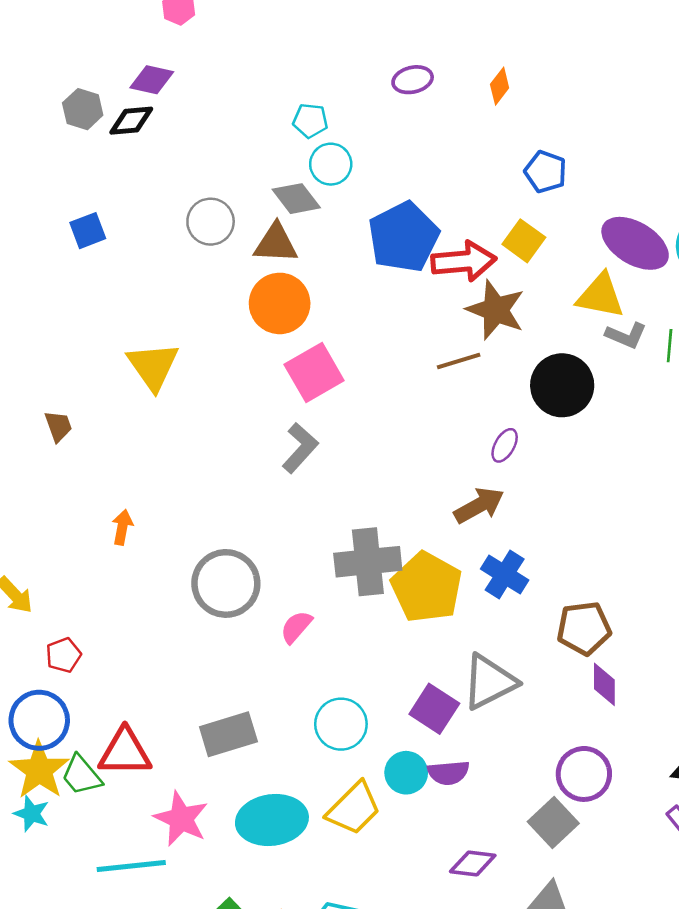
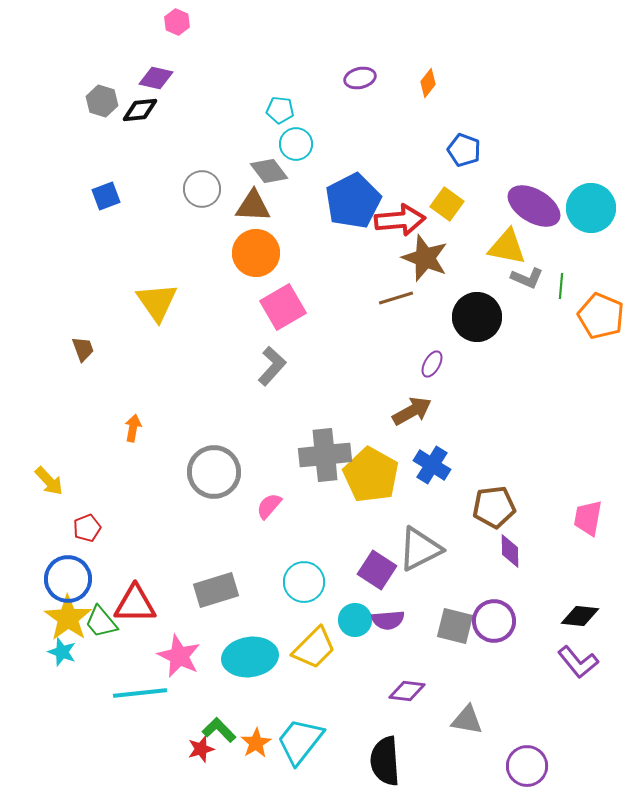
gray square: (553, 823) -> (455, 626), moved, turned -33

